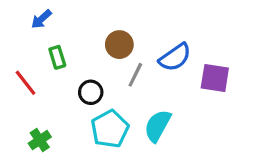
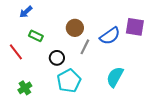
green rectangle: (57, 57) -> (36, 36), turned -48
purple square: (215, 78) -> (135, 27), moved
cyan semicircle: (158, 126) -> (115, 77), moved

